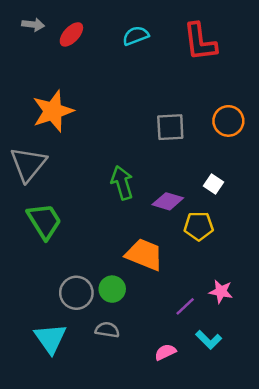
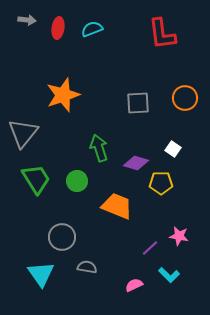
red ellipse: (71, 34) -> (58, 28), turned -35
cyan semicircle: (136, 36) -> (92, 29), moved
orange star: (53, 111) -> (63, 95), moved
green circle: (112, 289) -> (77, 181), moved

